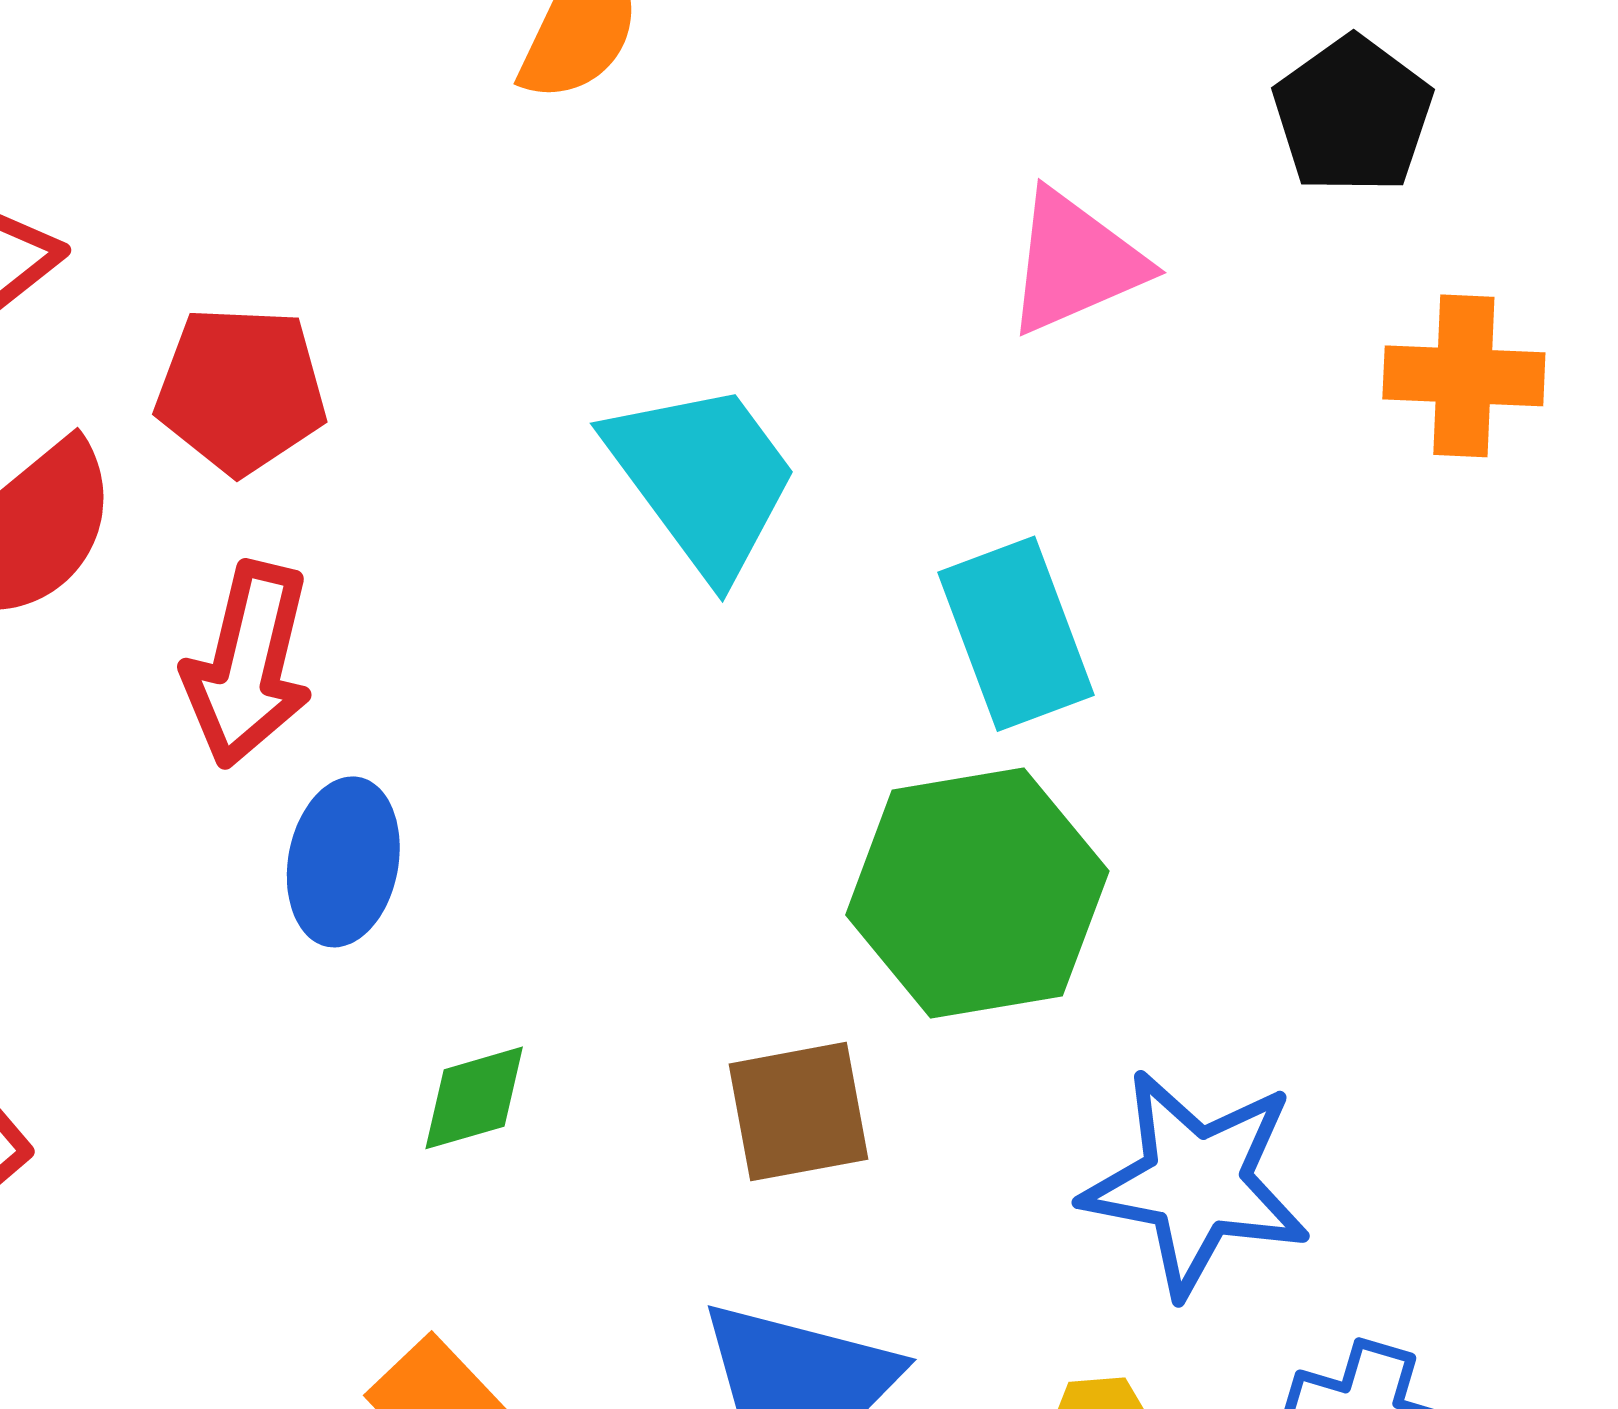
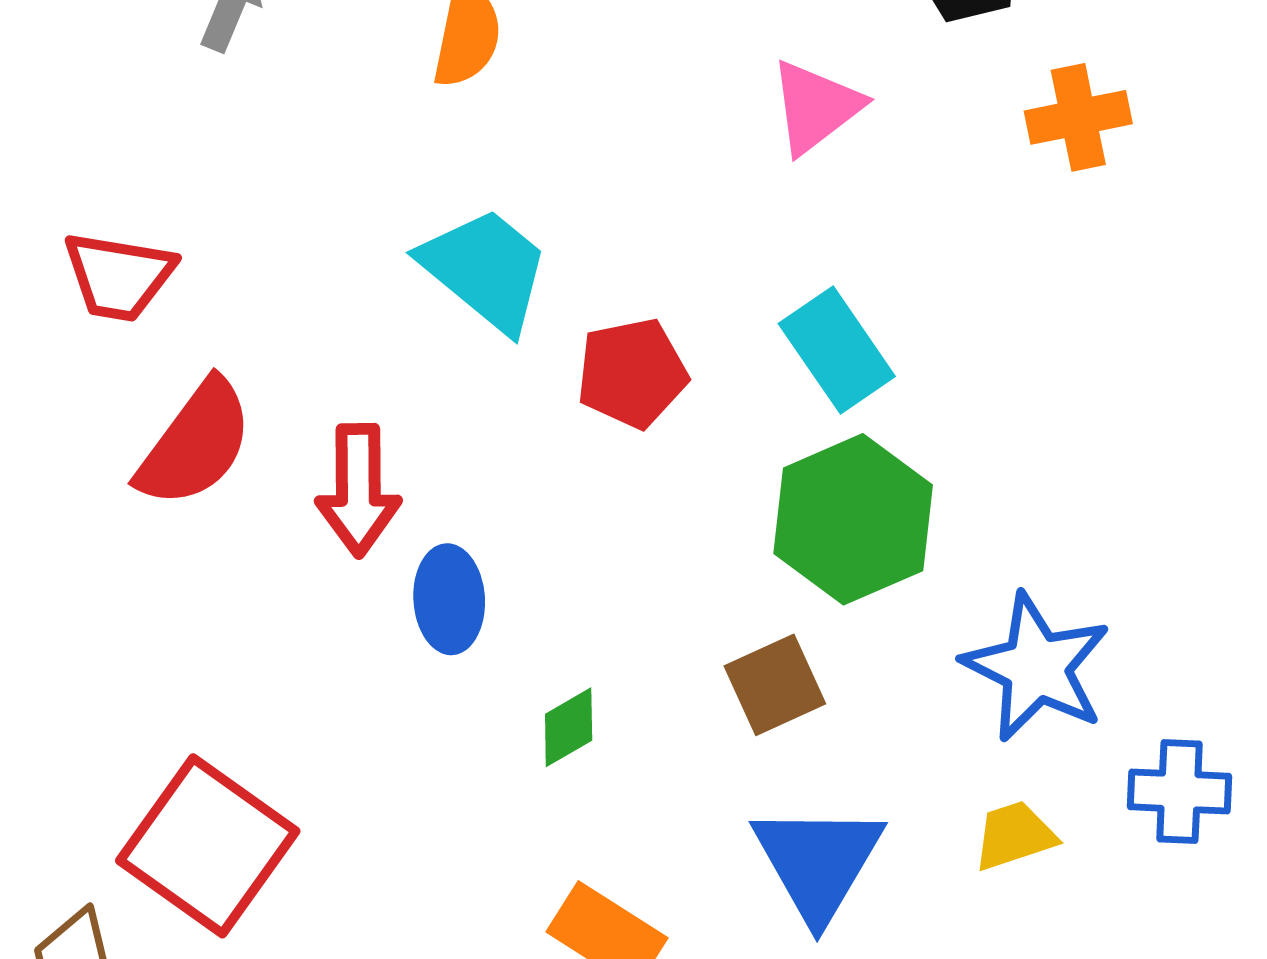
red pentagon: (241, 390) -> (632, 373), moved
cyan trapezoid: (703, 478) -> (485, 269), moved
blue star: (1196, 1183) -> (1036, 667), turned 30

